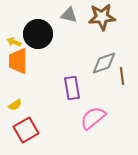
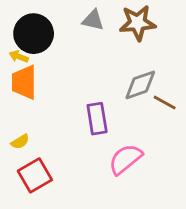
black circle: (38, 34) -> (34, 34), moved
brown line: (122, 76) -> (165, 102), turned -54

